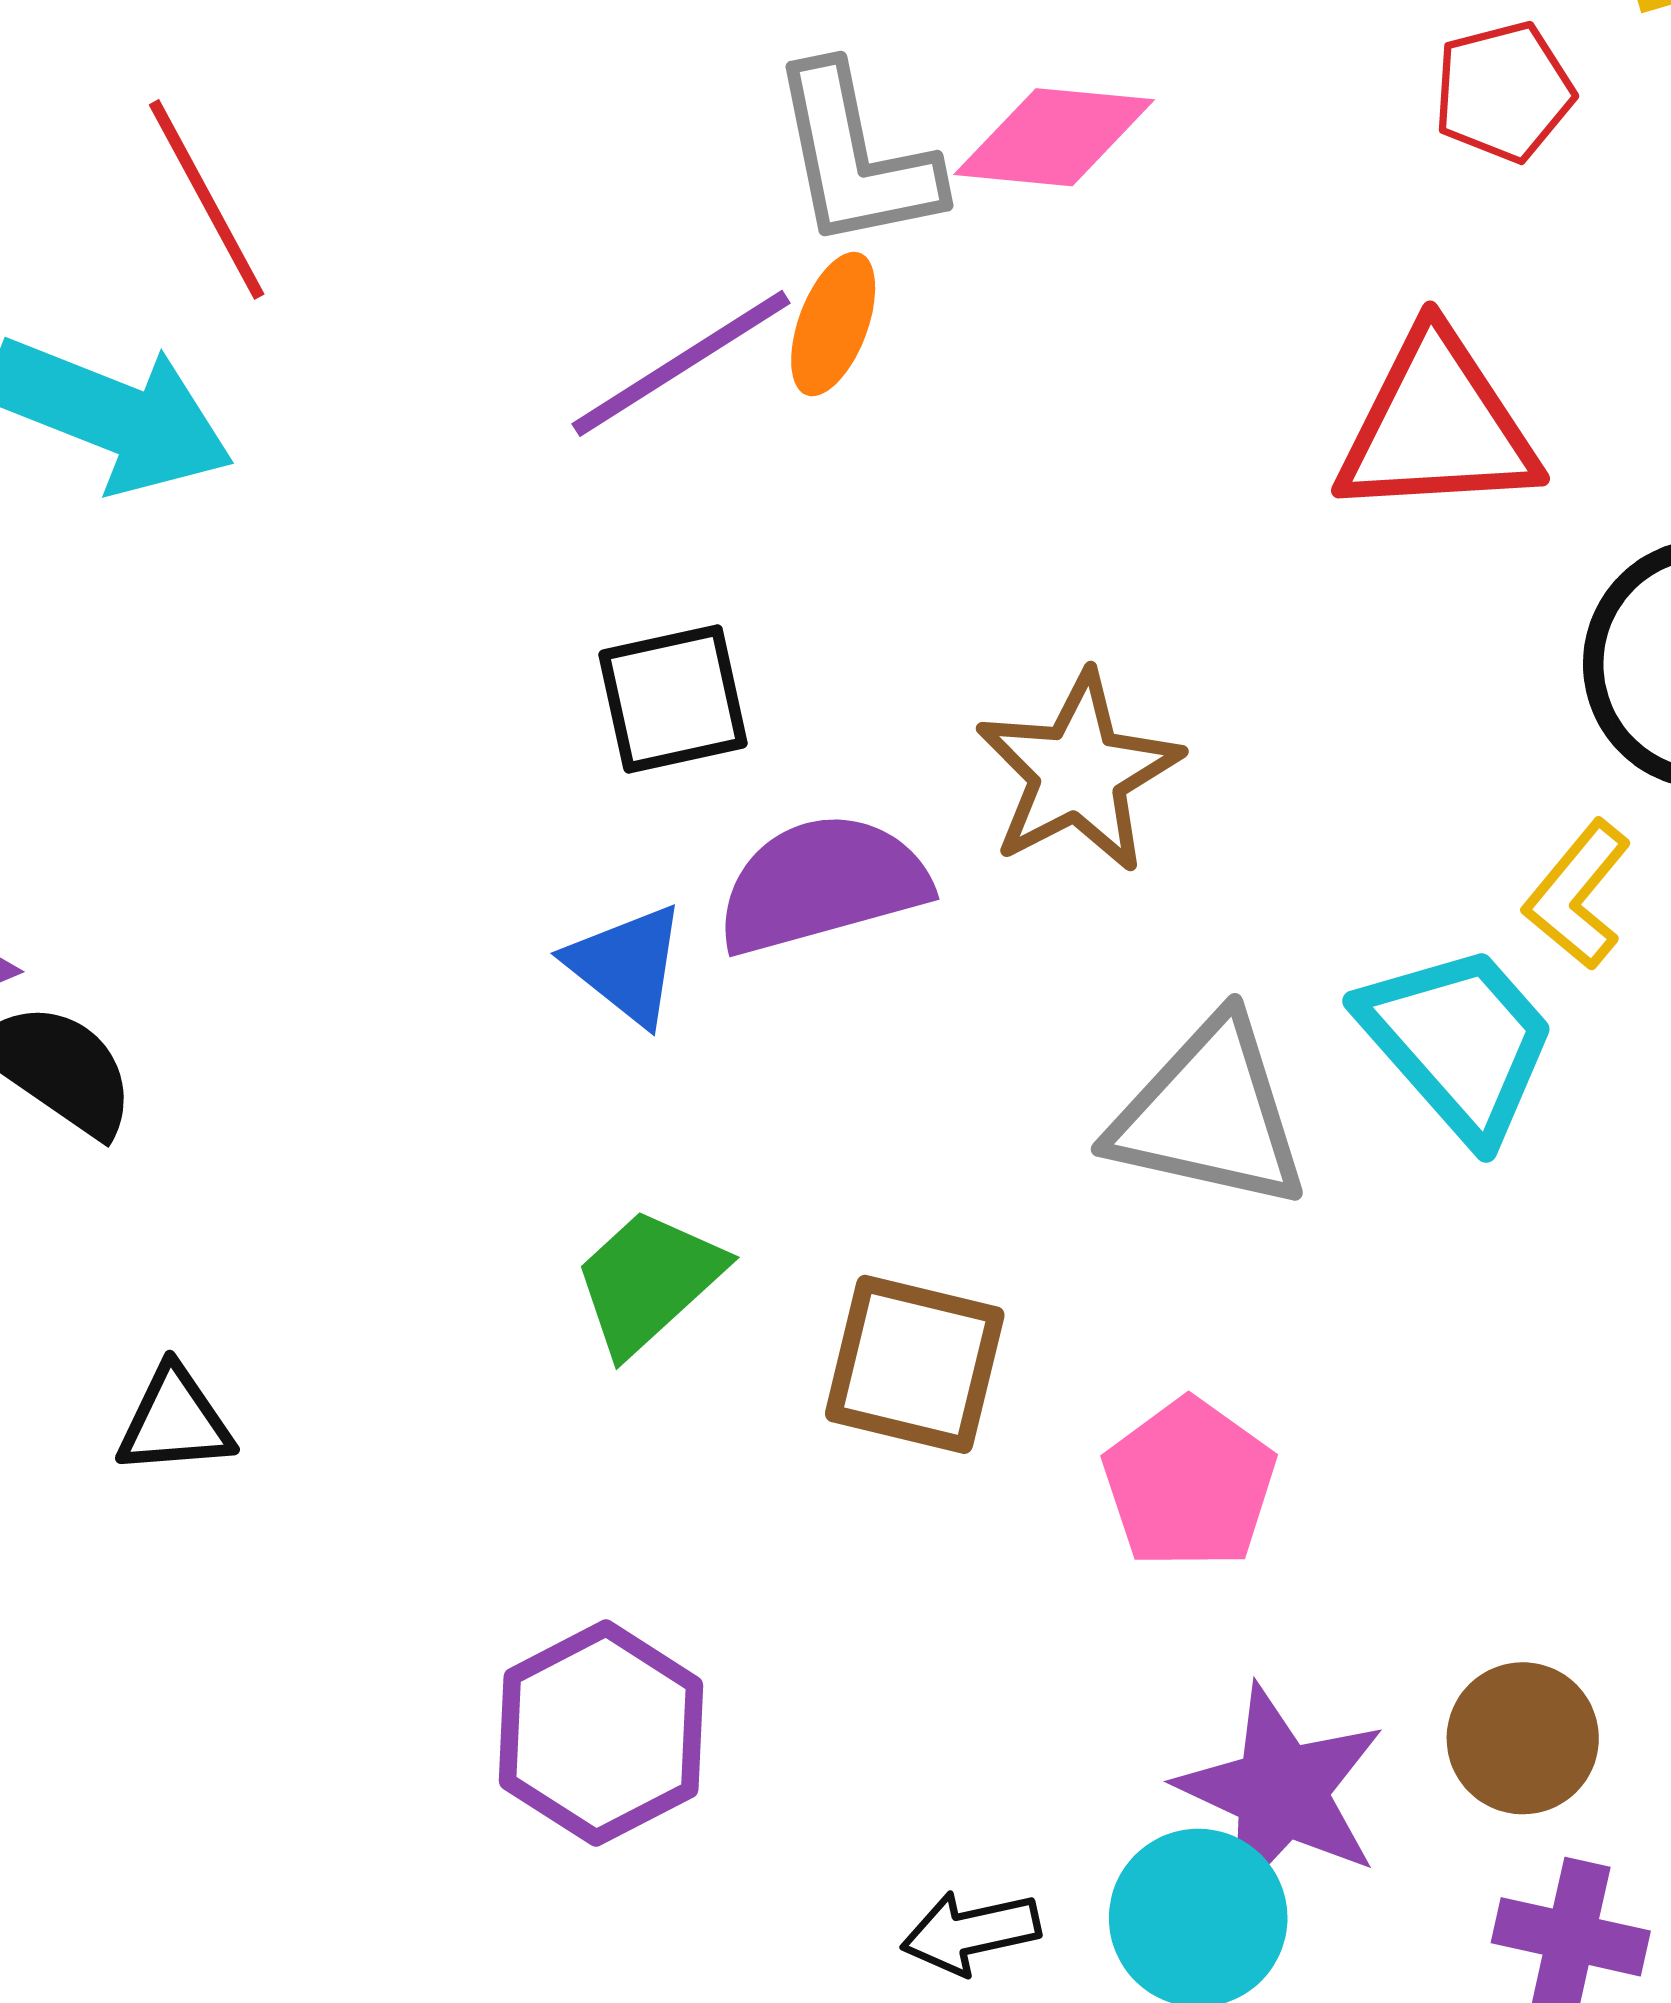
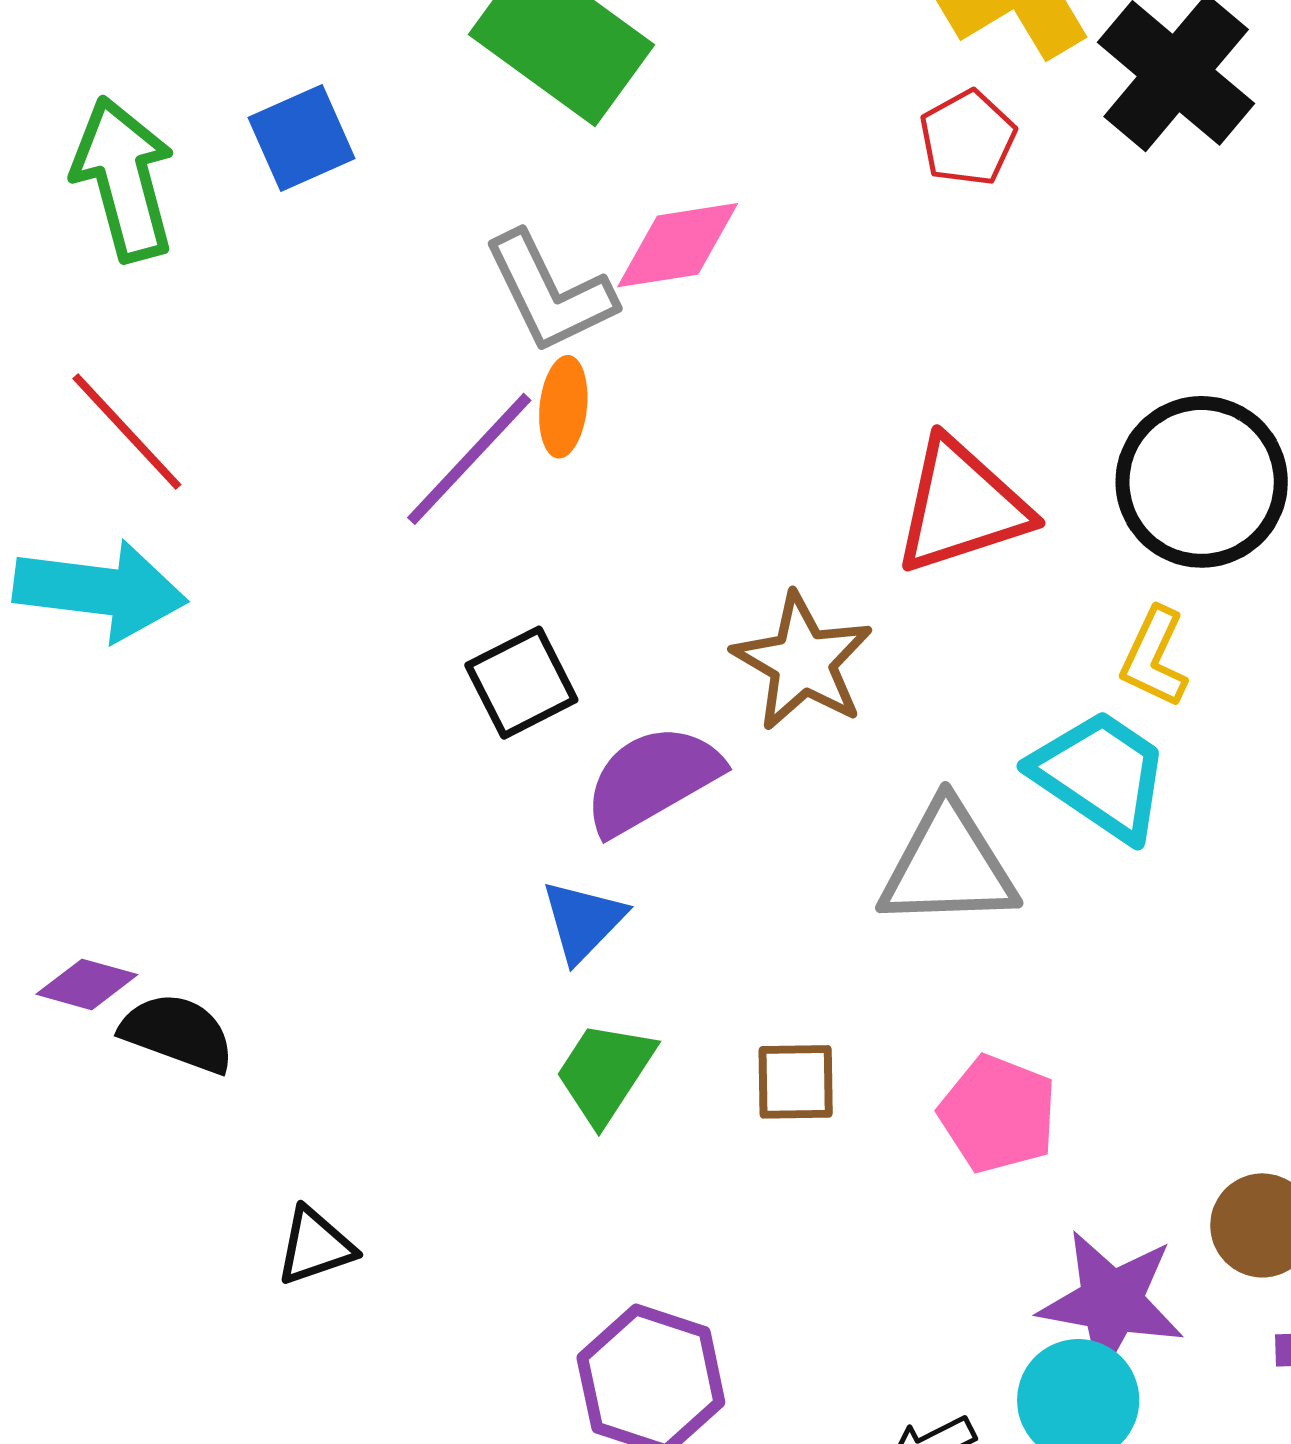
red triangle: (1437, 426) -> (962, 506), moved
blue triangle: (626, 965) -> (583, 921), moved, turned 50
brown square: (915, 1364) -> (796, 1082), size x0.7

